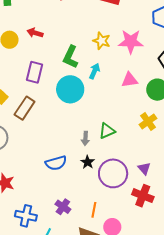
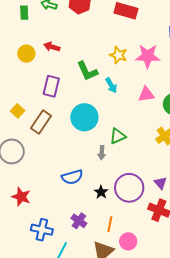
green L-shape: (70, 57) -> (87, 71), turned -50
cyan arrow: (95, 71) -> (111, 85), turned 126
cyan circle: (70, 89) -> (84, 117), moved
green triangle: (107, 131) -> (118, 136), moved
black star: (88, 162) -> (101, 192), moved

